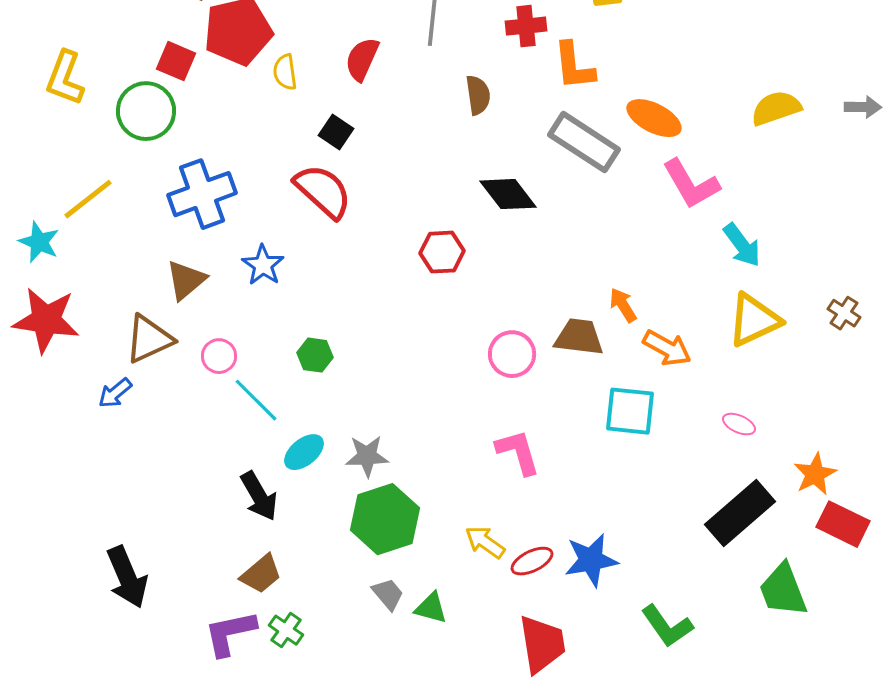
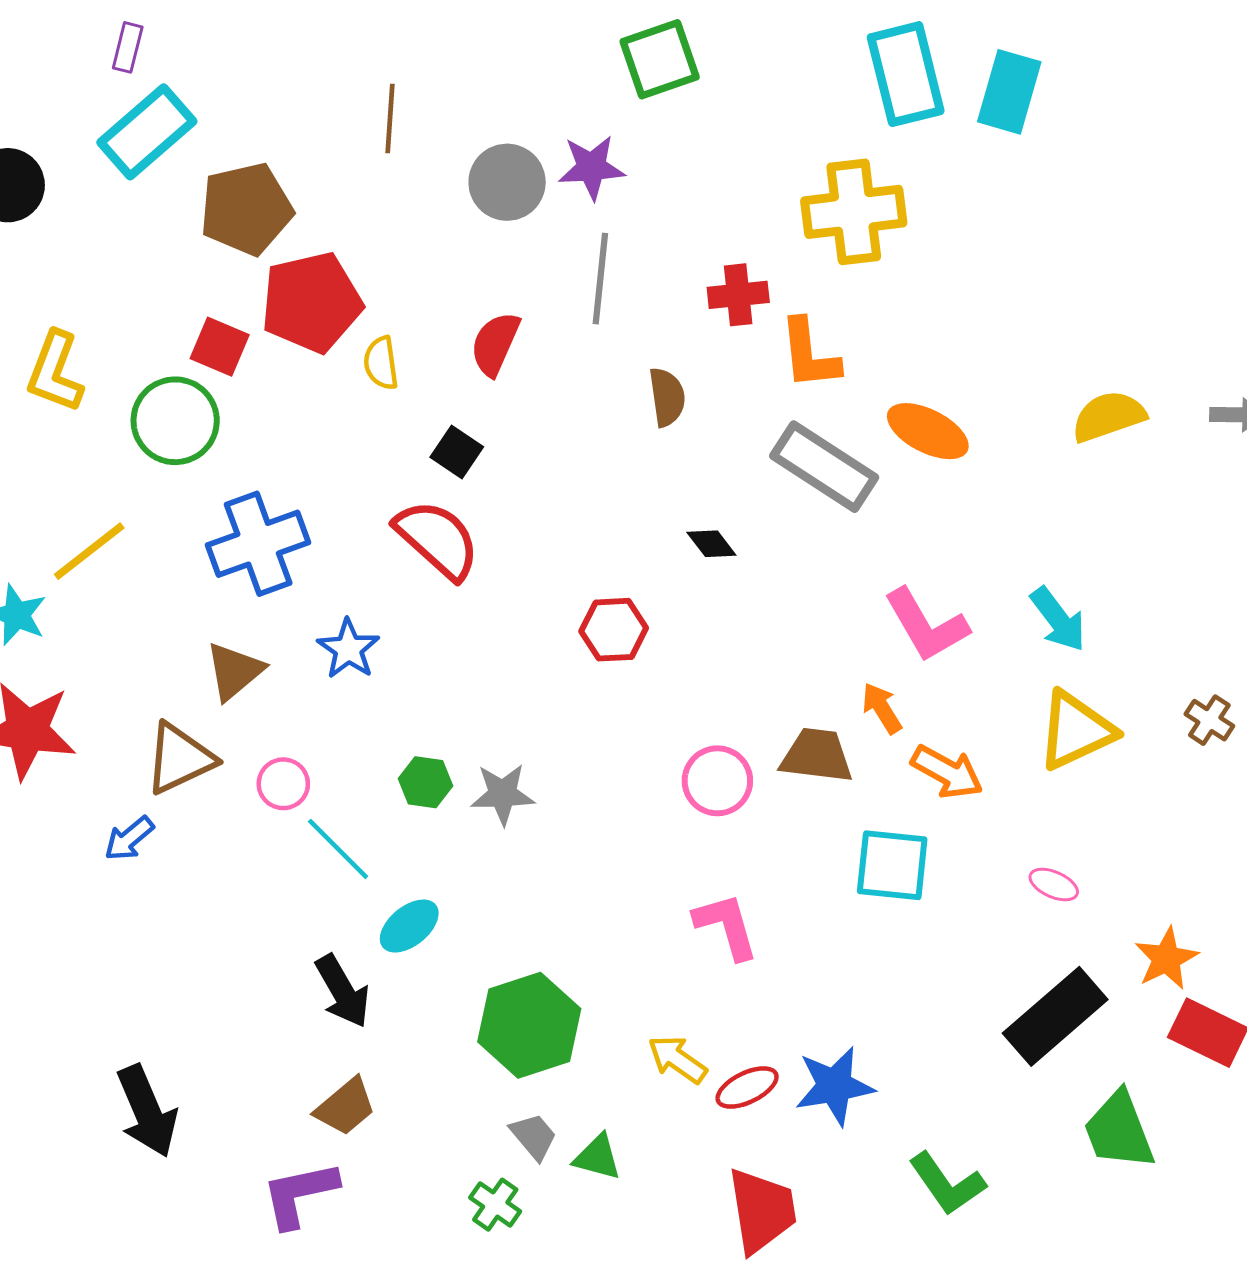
pink L-shape: (691, 184) -> (926, 625), moved
black diamond: (508, 194) -> (711, 544), size x0.6
gray star: (367, 456) -> (503, 794), moved
green cross: (286, 630) -> (495, 1205), moved

